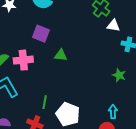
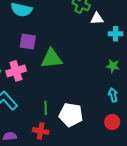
green triangle: (61, 55) -> (52, 58), size x1.6
cyan arrow: (113, 112) -> (113, 95), moved

